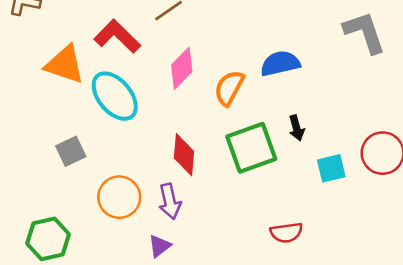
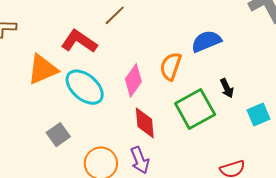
orange triangle: (65, 64) -> (43, 69), turned -32
pink diamond: (182, 68) -> (133, 80), moved

